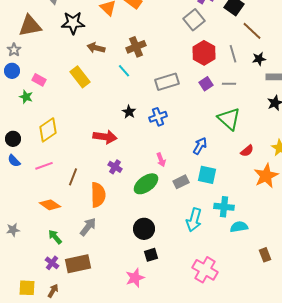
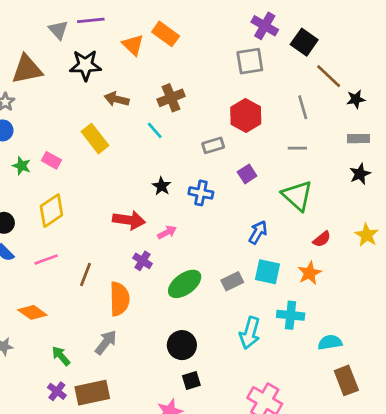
gray square: (194, 20) -> (250, 61), turned 30
red hexagon: (204, 53) -> (246, 115), moved
black star: (259, 59) -> (356, 99), moved
pink rectangle: (39, 80) -> (51, 160), moved
gray rectangle: (167, 82) -> (213, 145), size x0.7
purple square: (206, 84) -> (247, 174), moved
blue cross: (158, 117) -> (201, 193), turned 30
pink arrow: (161, 160) -> (167, 232), moved, turned -96
orange star: (266, 176) -> (310, 273), moved, size x0.7
orange diamond: (50, 205) -> (32, 312), moved
cyan semicircle: (239, 227) -> (330, 342), moved
brown rectangle: (265, 255) -> (346, 380), size x1.5

